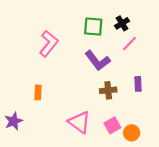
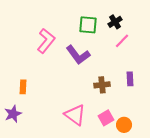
purple L-shape: (98, 61) -> (78, 55), moved
orange rectangle: (38, 92) -> (23, 87), moved

